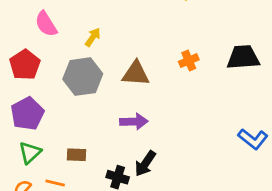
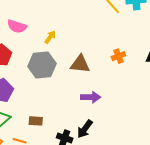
pink semicircle: (46, 24) -> (17, 26), turned -42
purple arrow: (134, 122) -> (91, 97), moved

